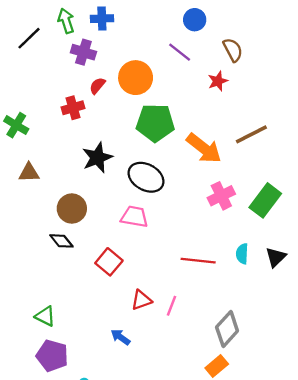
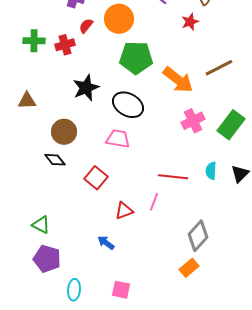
green cross: (16, 125) -> (34, 41), moved, turned -30
pink line: (171, 306) -> (154, 202), moved

